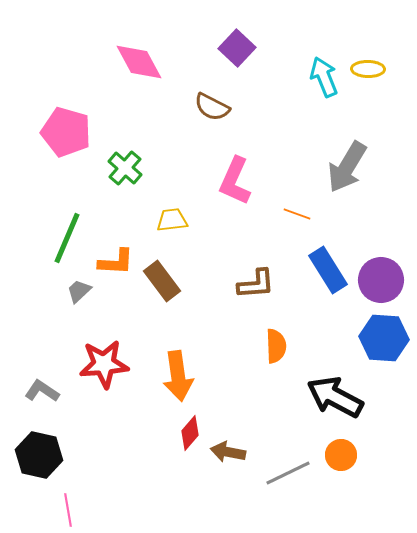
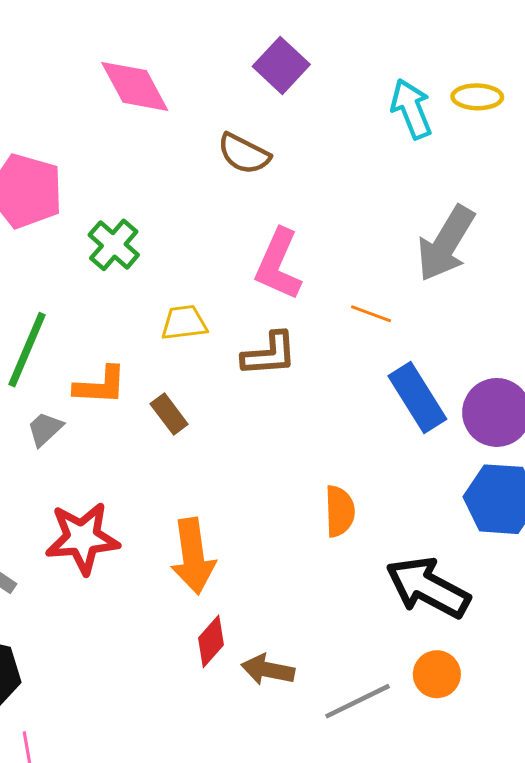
brown rectangle: (162, 281) -> (169, 414), size x0.7
brown L-shape: (256, 284) -> (269, 354), moved

